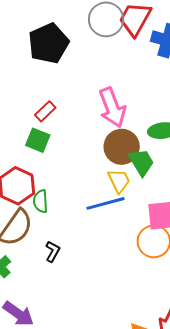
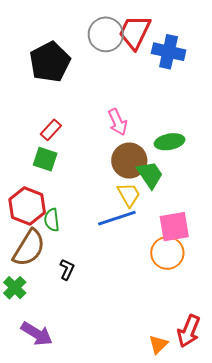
pink arrow: (112, 108) -> (118, 122), size x0.7

